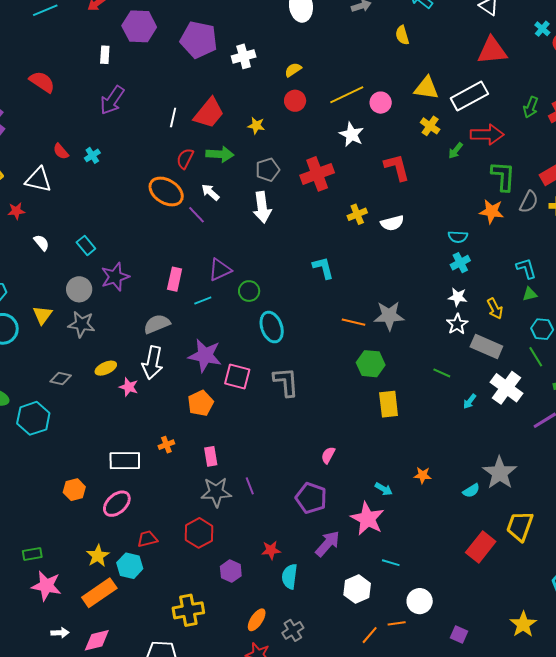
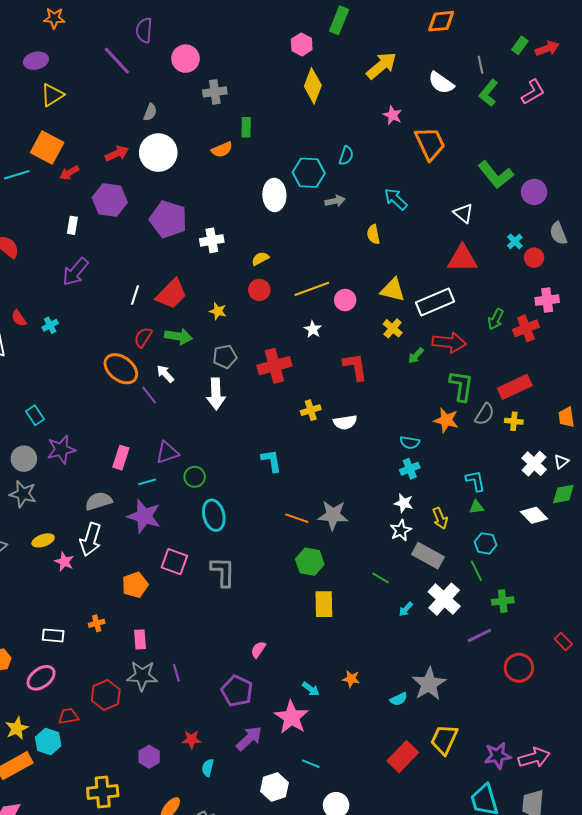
white star: (352, 134) -> (313, 329), size x0.7
purple star: (205, 356) -> (144, 516), moved
white rectangle: (125, 461) -> (53, 635), size x0.7
red hexagon: (199, 533) -> (106, 695), moved
cyan semicircle: (290, 576) -> (208, 768), size x0.7

